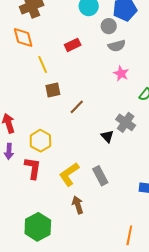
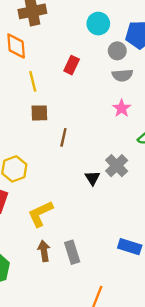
red rectangle: (73, 45) -> (72, 65), turned -49
brown line: (77, 107) -> (63, 137), turned -42
gray rectangle: (100, 176) -> (72, 252), moved

